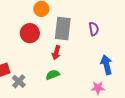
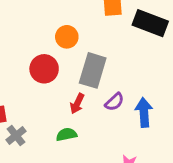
purple semicircle: (94, 29) -> (114, 102), moved, turned 48
blue arrow: (106, 65) -> (144, 112), moved

